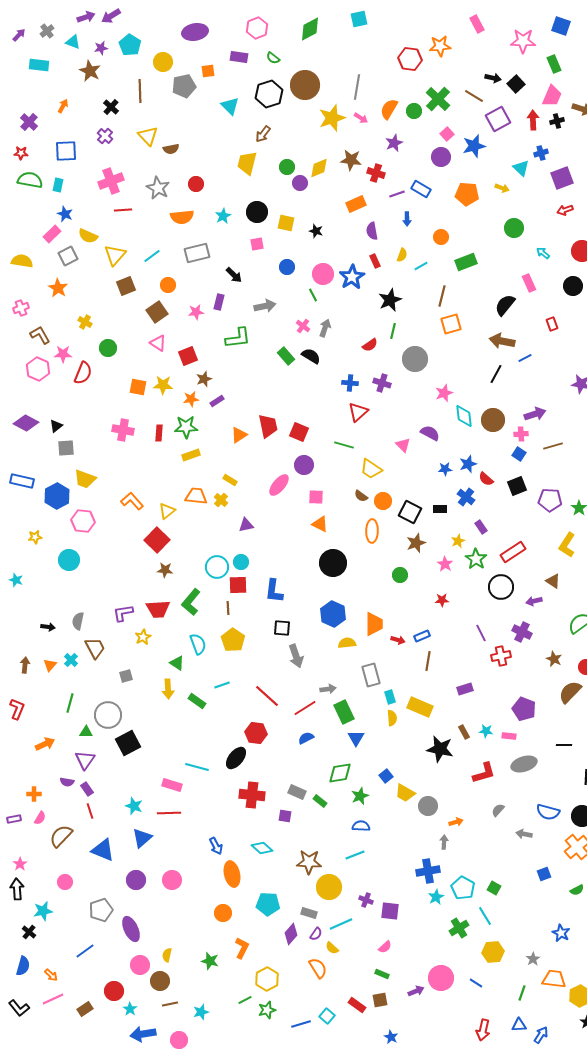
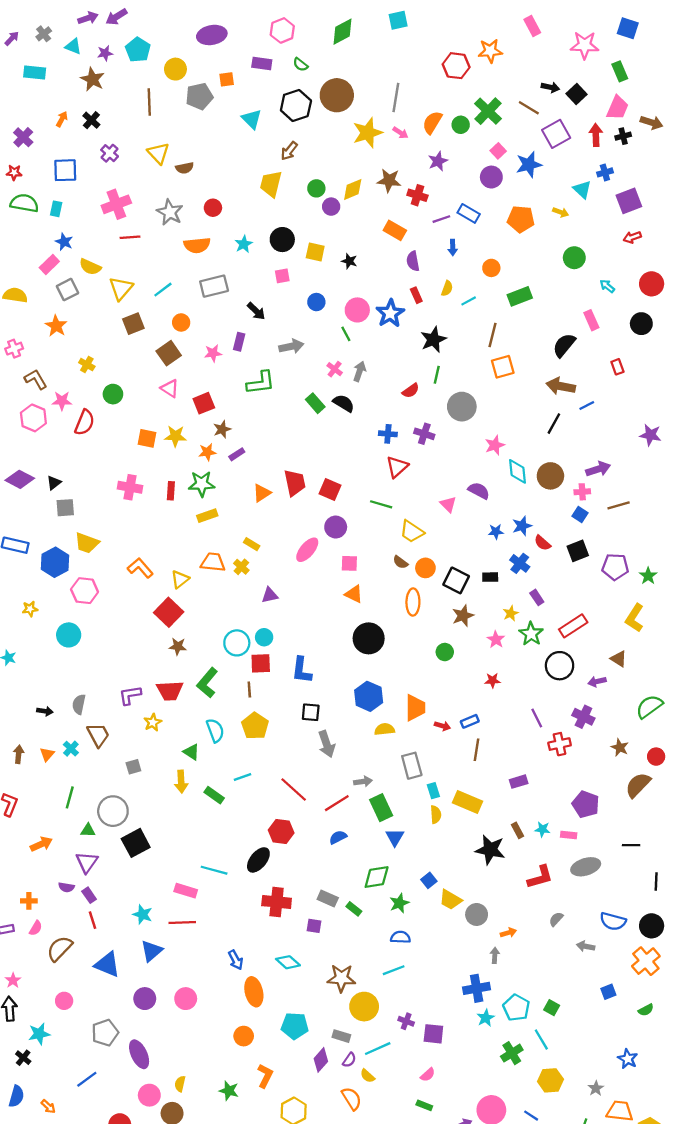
black cross: (111, 107) -> (91, 120), moved
orange rectangle: (356, 204) -> (395, 230), turned 54

